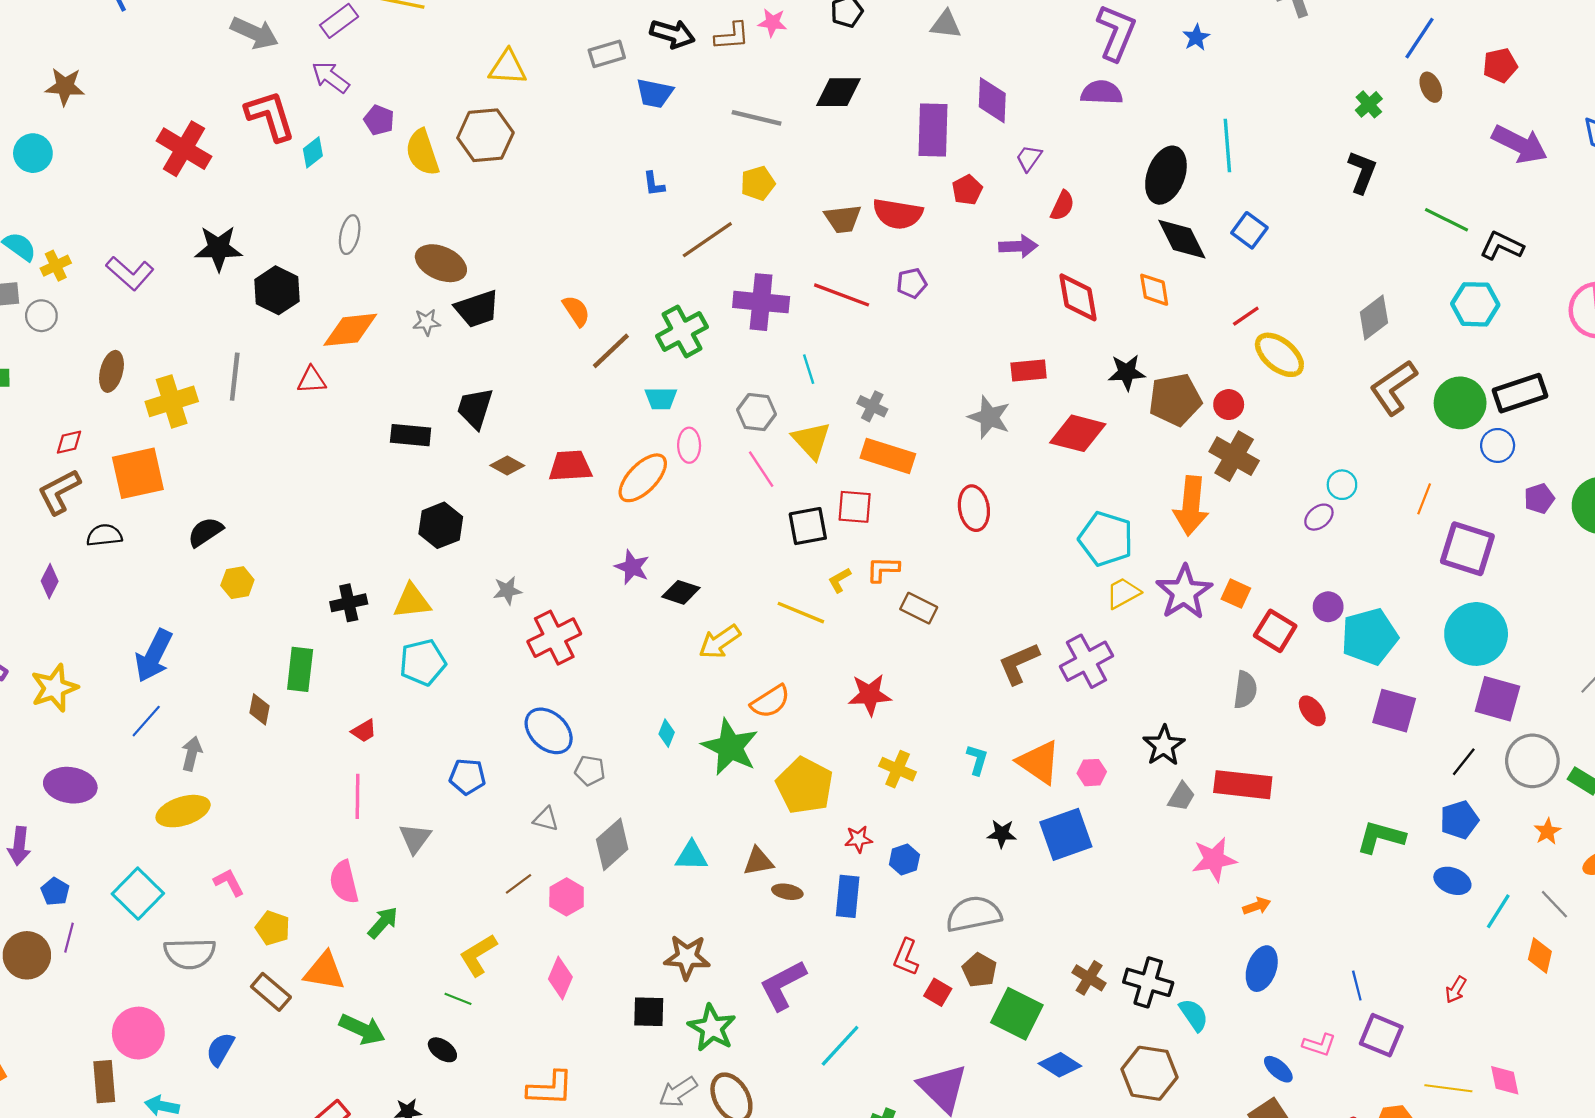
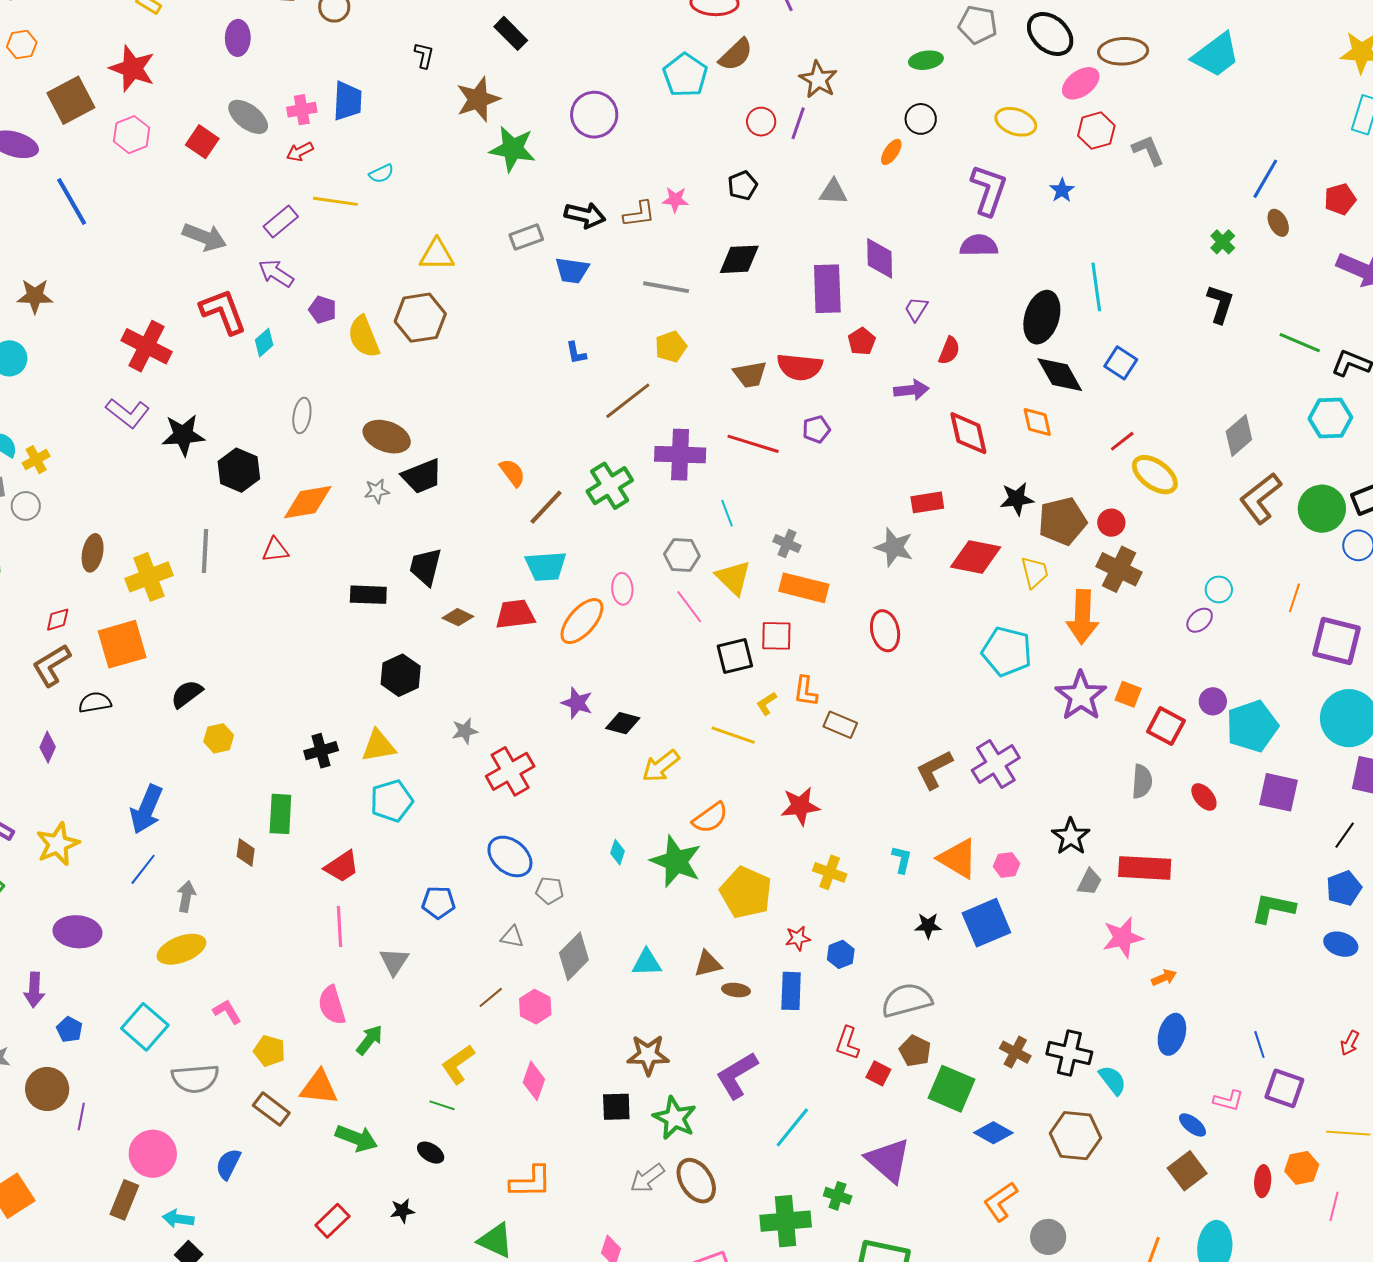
purple L-shape: (130, 273) -> (128, 413), moved
cyan trapezoid: (661, 398) -> (546, 566), moved, size x1.4
orange L-shape: (883, 569) -> (806, 691), turned -80
yellow trapezoid: (1123, 593) -> (1035, 572), moved, turned 108
red trapezoid: (364, 731) -> (342, 866), size x1.5
purple line: (69, 938) -> (81, 1116), moved
brown rectangle: (104, 1082) -> (124, 1200), turned 30

